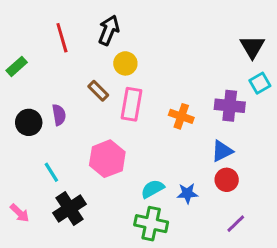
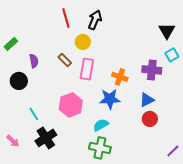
black arrow: (109, 30) -> (95, 20), moved
red line: (62, 38) -> (66, 18), moved
purple semicircle: (59, 115) -> (34, 61), moved
blue star: (187, 193) -> (110, 99), moved, size x1.5
purple line: (236, 224) -> (173, 151), moved

